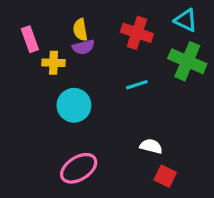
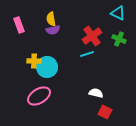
red cross: (137, 33) -> (92, 36), moved, turned 36
green cross: (187, 61) -> (119, 39), size x0.6
yellow cross: (53, 63) -> (34, 61), moved
pink ellipse: (79, 168) -> (39, 96), moved

